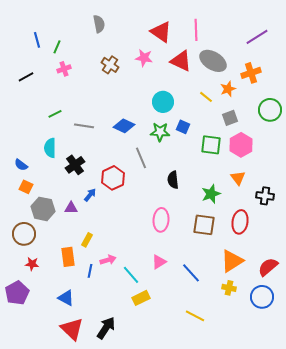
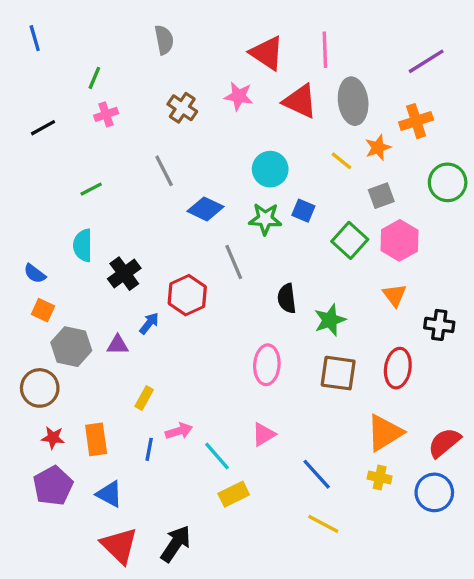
blue line: (37, 40) -> (35, 38), moved
gray ellipse: (213, 61) -> (353, 101), turned 52
gray line: (84, 126) -> (164, 171), moved, turned 54
green square: (211, 145) -> (350, 240), turned 35
green star: (211, 194) -> (330, 320), moved
orange rectangle: (68, 257) -> (96, 439), moved
blue line: (191, 273) -> (317, 474), moved
purple pentagon: (17, 293) -> (53, 486), moved

